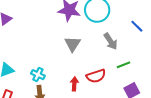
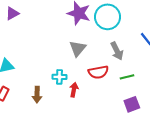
cyan cross: (38, 75) -> (59, 77), moved, turned -32
red semicircle: (96, 76) -> (98, 72), moved

